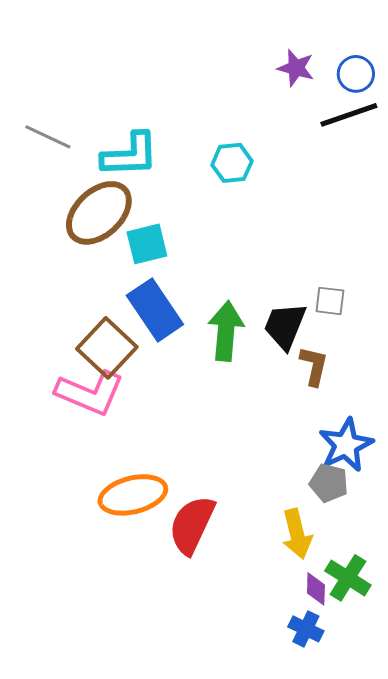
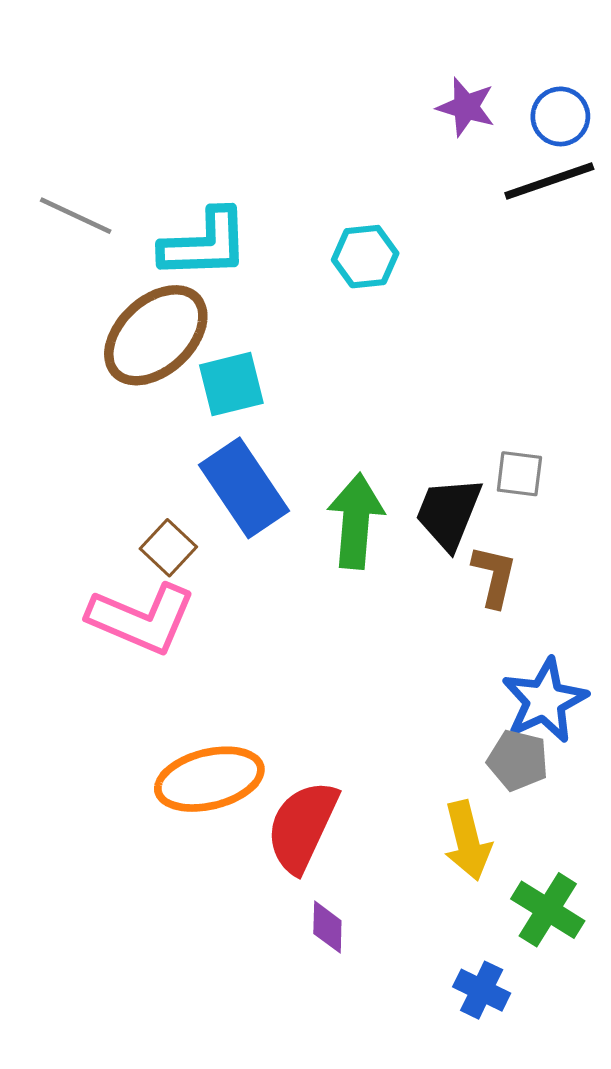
brown square: (107, 348) -> (168, 548), size x0.6
purple diamond: (316, 589) -> (327, 927), moved

